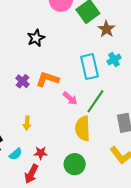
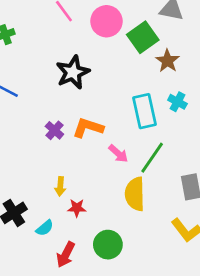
black star: (36, 38) -> (73, 72), size x1.4
cyan cross: (114, 60) -> (177, 102), turned -32
red star: (41, 153) -> (77, 208), moved
green circle: (75, 164) -> (108, 245), moved

